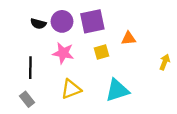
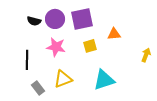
gray rectangle: (27, 99) -> (38, 88), moved

